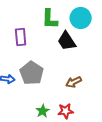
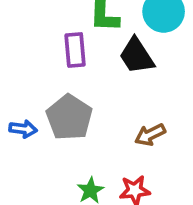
purple rectangle: (21, 37) -> (75, 50), moved

